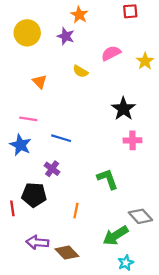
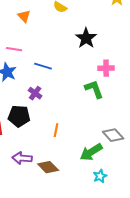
black star: (123, 109) -> (86, 38), moved
green L-shape: (108, 179) -> (94, 89), moved

